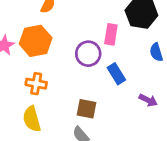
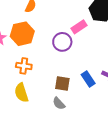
pink rectangle: (111, 34) -> (79, 27), turned 49
blue rectangle: (116, 74) -> (88, 79), moved

